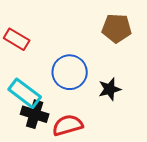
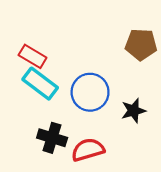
cyan rectangle: (25, 93) -> (40, 84), moved

